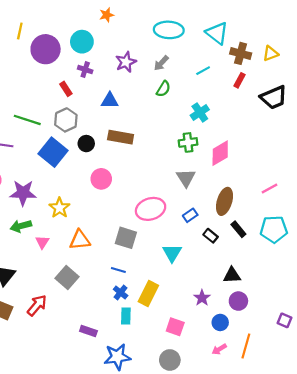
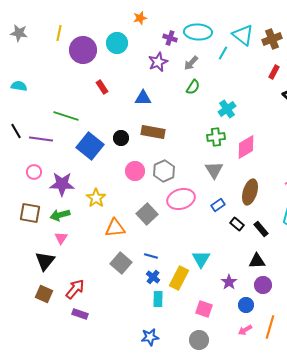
brown cross: (241, 53) -> (272, 39), moved, turned -36
purple cross: (85, 70) -> (170, 38), moved
cyan line: (203, 71) -> (223, 53), moved, turned -32
red rectangle: (239, 80) -> (274, 72), moved
gray hexagon: (66, 120) -> (164, 171), moved
black rectangle: (238, 229) -> (261, 229), moved
gray square: (126, 238) -> (147, 214), moved, turned 30
pink triangle: (42, 242) -> (61, 238), moved
cyan triangle: (172, 253) -> (201, 259), moved
gray square: (67, 277) -> (121, 263), moved
purple rectangle: (88, 331) -> (80, 314), moved
blue star: (117, 357) -> (150, 337), size x0.7

